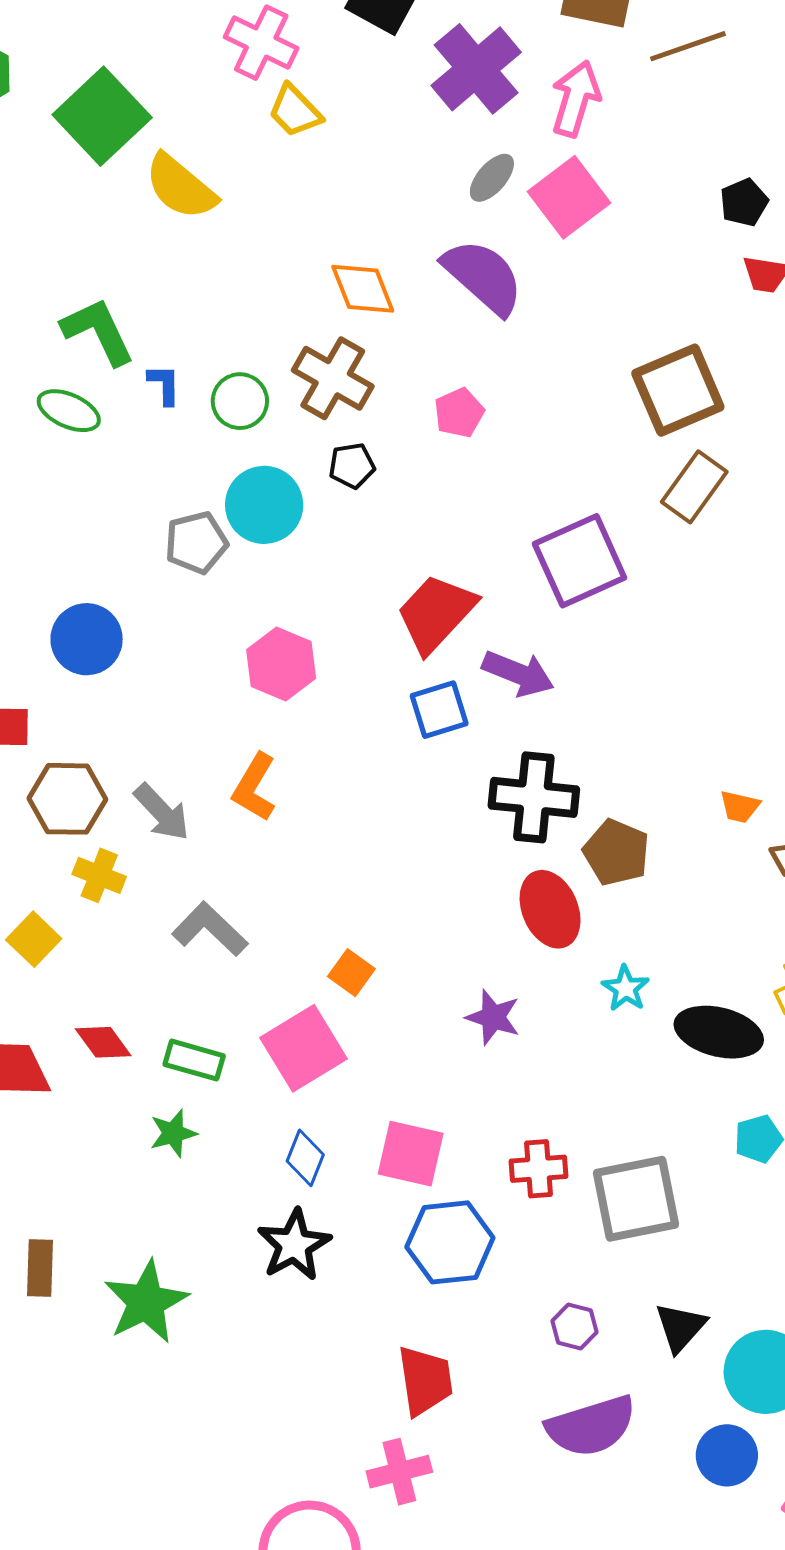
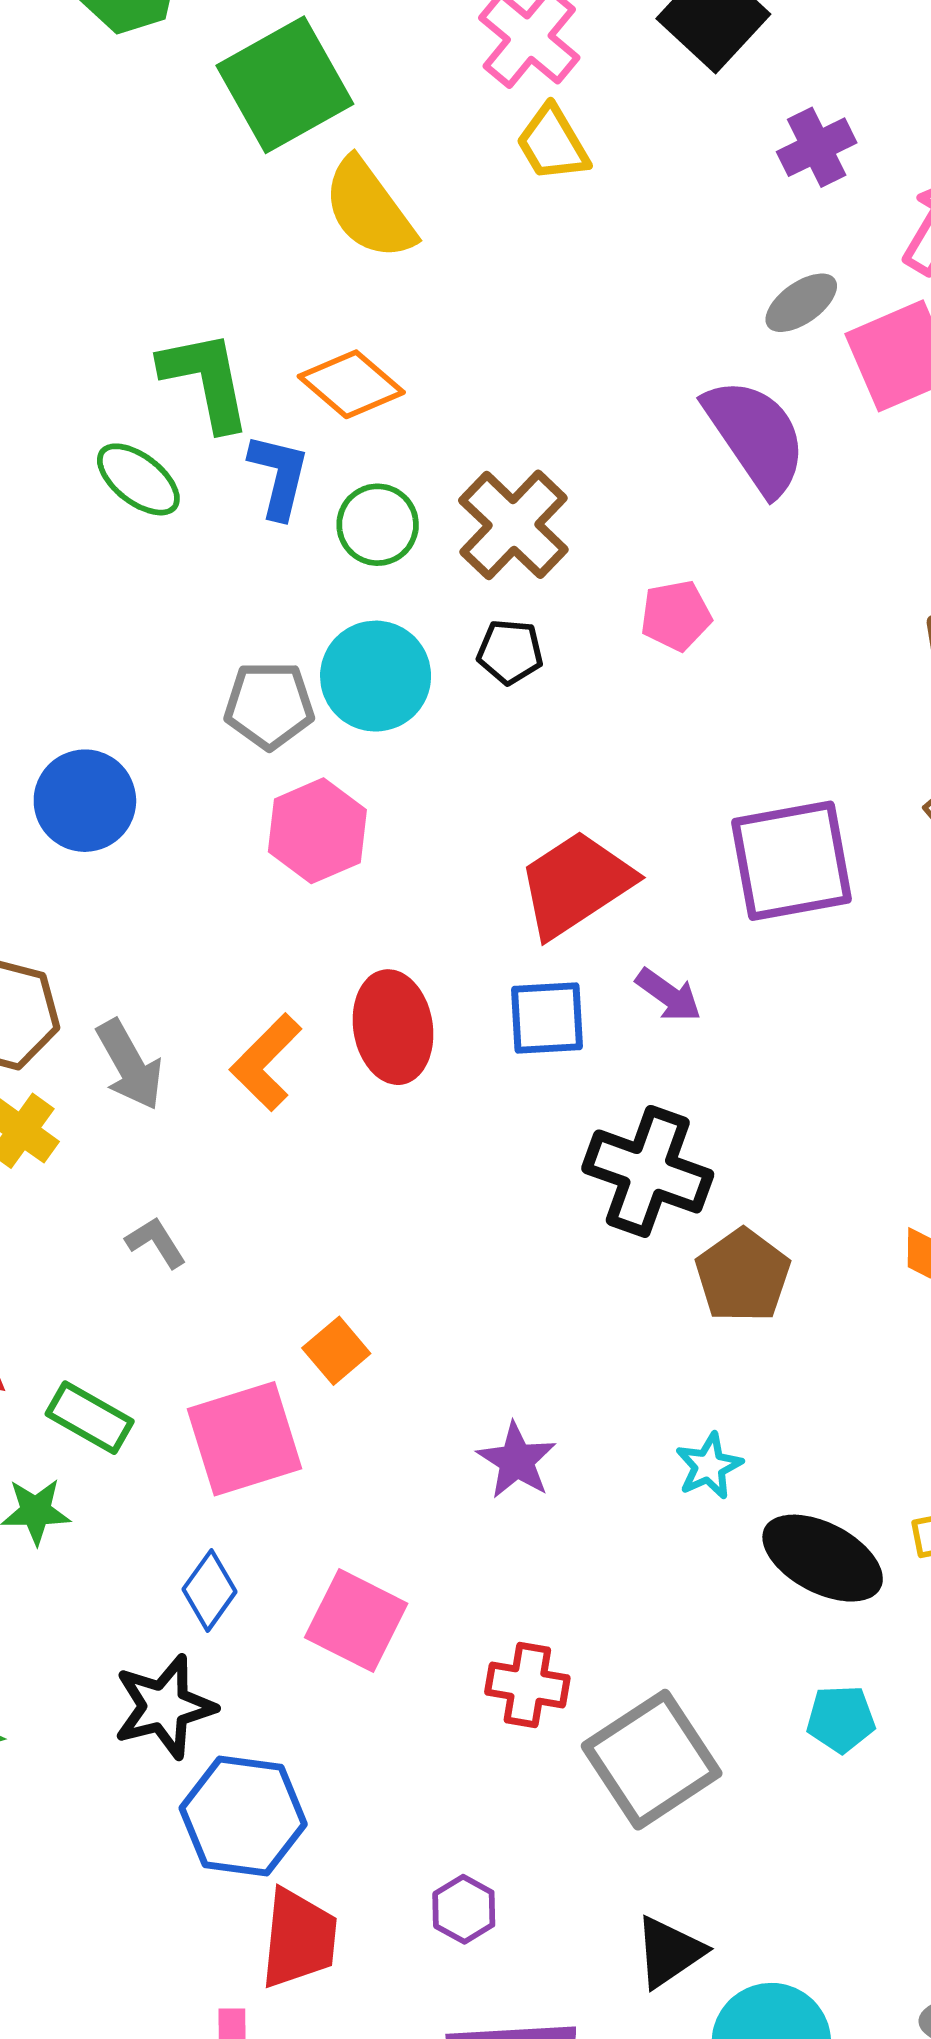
purple cross: (476, 69) -> (817, 147), size x0.6
orange diamond: (363, 289) -> (351, 384), moved, turned -42
blue L-shape: (164, 384) -> (279, 476), size x1.4
pink hexagon: (281, 664) -> (317, 831), moved
purple arrow: (518, 673) -> (668, 995), size x0.7
red ellipse: (550, 909) -> (393, 1027), moved
gray L-shape: (210, 929) -> (156, 1242), size x0.6
gray square: (636, 1199) -> (652, 1760), turned -36
blue hexagon: (450, 1242) -> (243, 1816), moved
purple hexagon: (575, 1326) -> (464, 1909), moved

